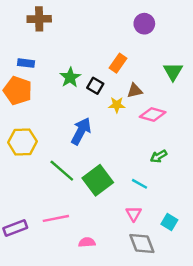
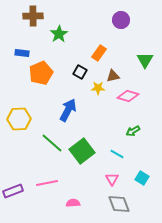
green star: (70, 77) -> (59, 34), moved
orange pentagon: (18, 91) -> (41, 73), moved, turned 30
cyan square: (169, 222) -> (142, 178), moved

